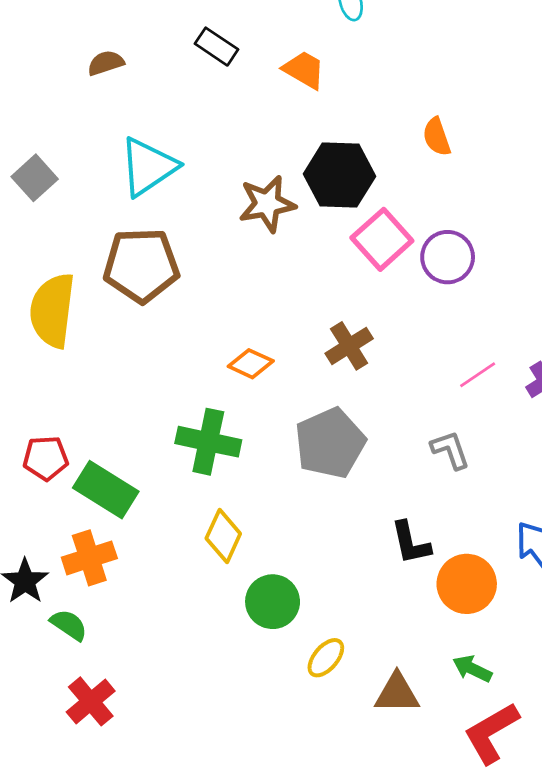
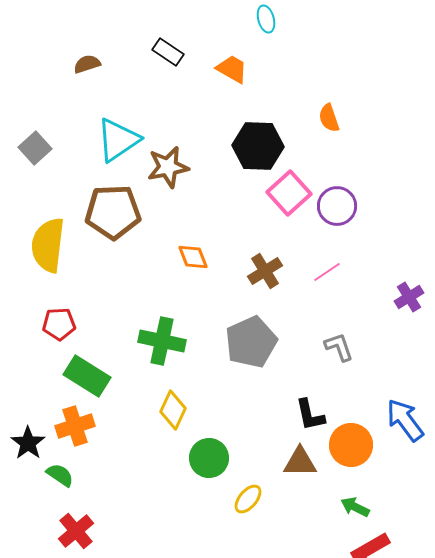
brown star: (267, 204) -> (168, 167), moved
orange diamond: (251, 364) -> (193, 257), moved, turned 44
pink line: (478, 375) -> (327, 272), moved
red pentagon: (46, 458) -> (59, 324), moved
brown triangle: (397, 693) -> (300, 462), moved

